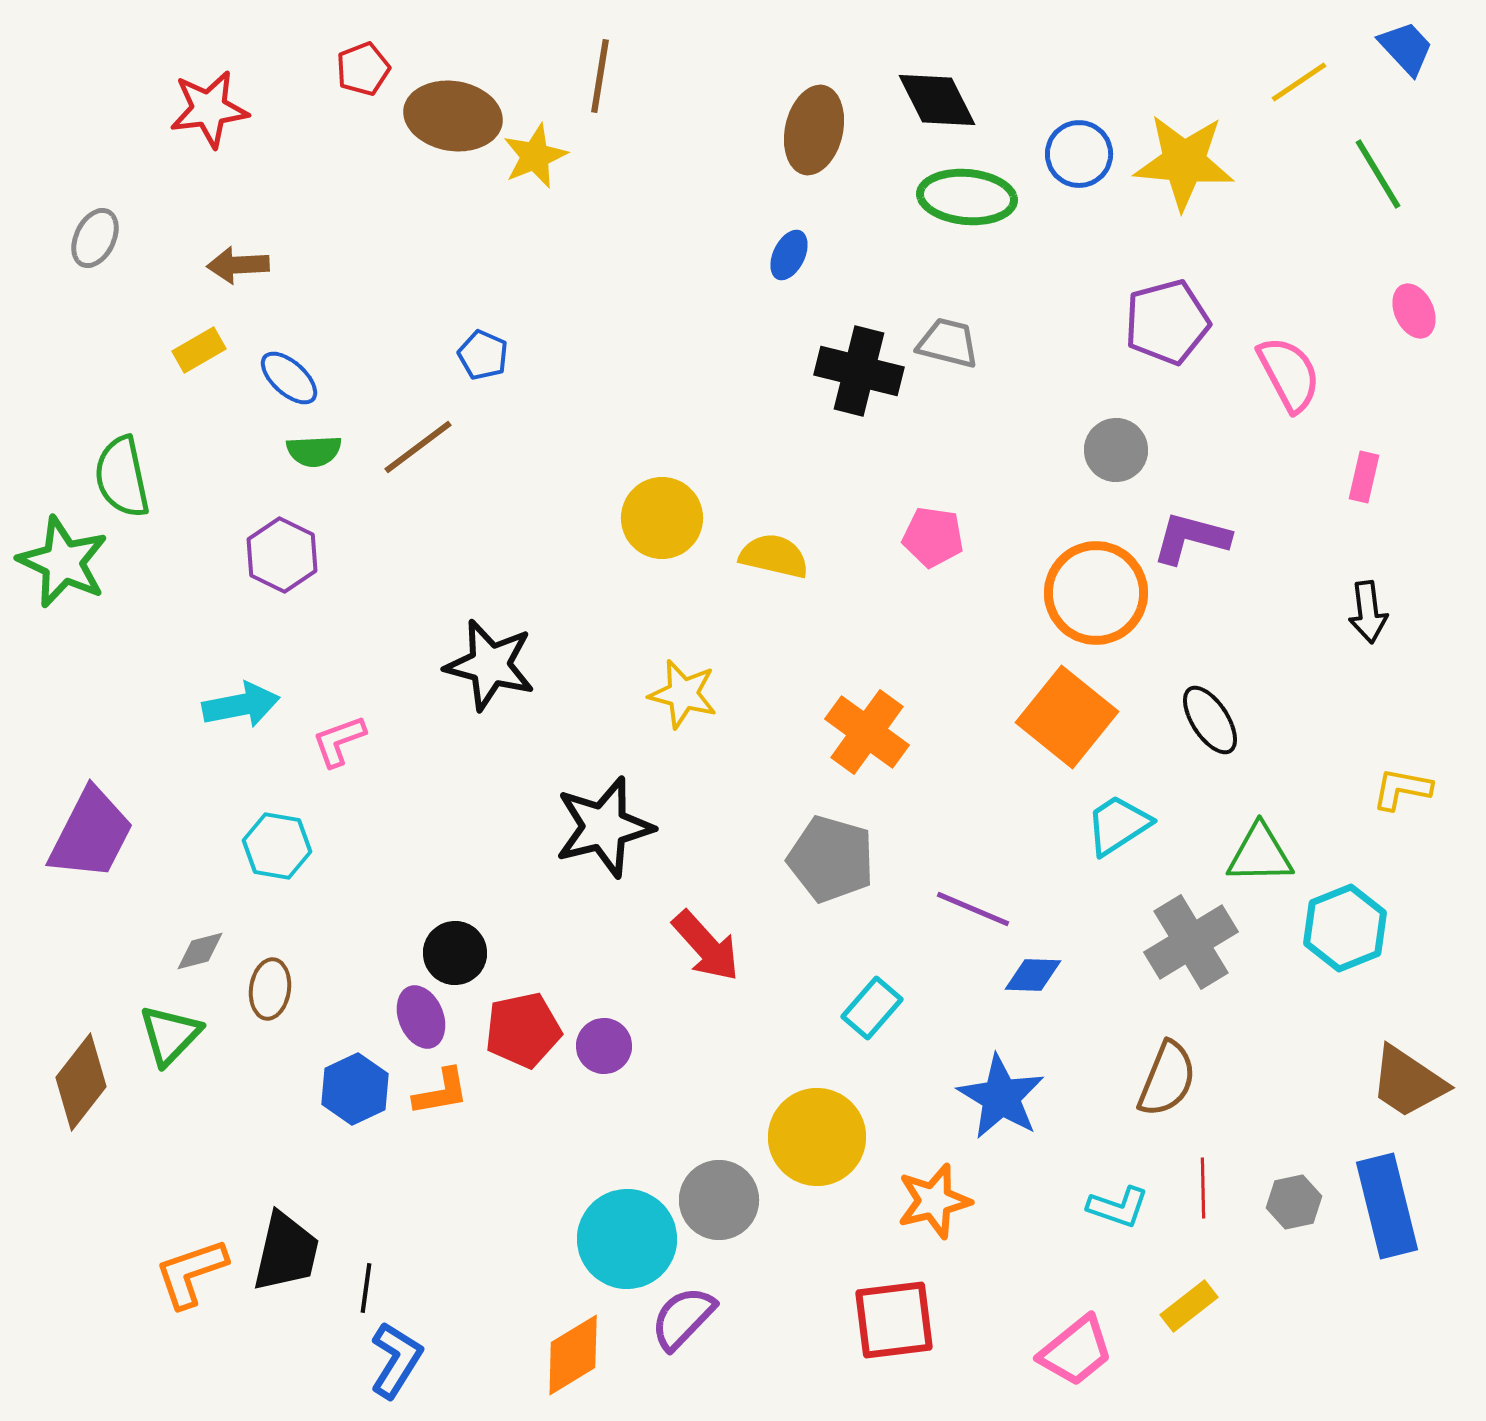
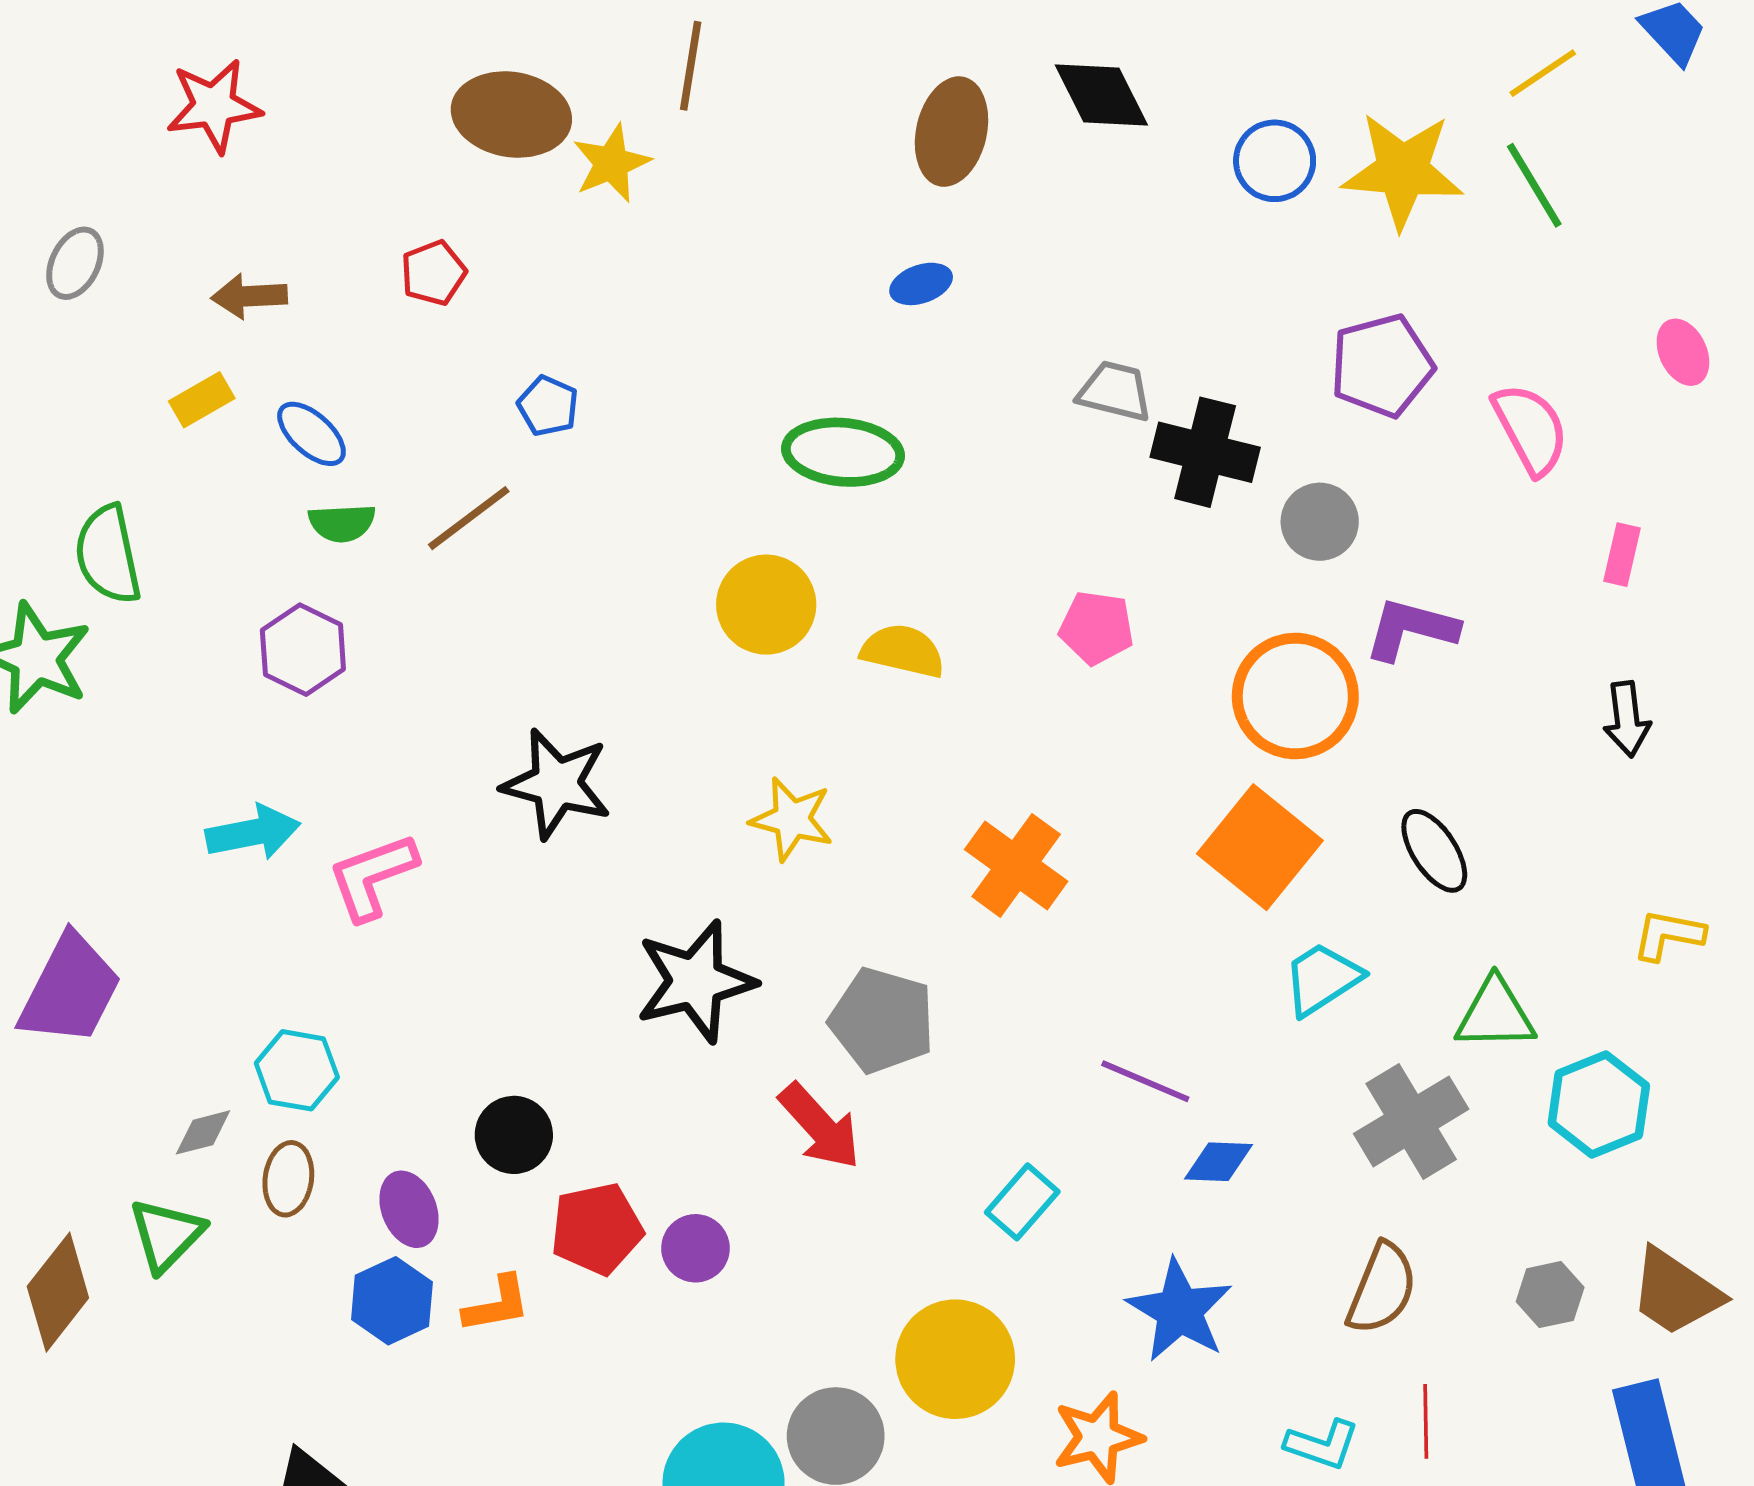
red pentagon: (363, 69) -> (433, 273), moved
green line: (1378, 174) -> (1534, 185), moved
green ellipse: (967, 197) -> (843, 452), moved
blue ellipse: (789, 255) -> (921, 284), turned 45
black cross: (859, 371) -> (1205, 452), moved
pink L-shape: (339, 741) -> (372, 876), size x1.4
cyan hexagon: (277, 846) -> (297, 1070), moved
gray pentagon: (831, 859) -> (882, 1020), moved
purple ellipse: (421, 1017) -> (409, 1209), moved
gray hexagon: (1294, 1202) -> (1550, 1295), moved

